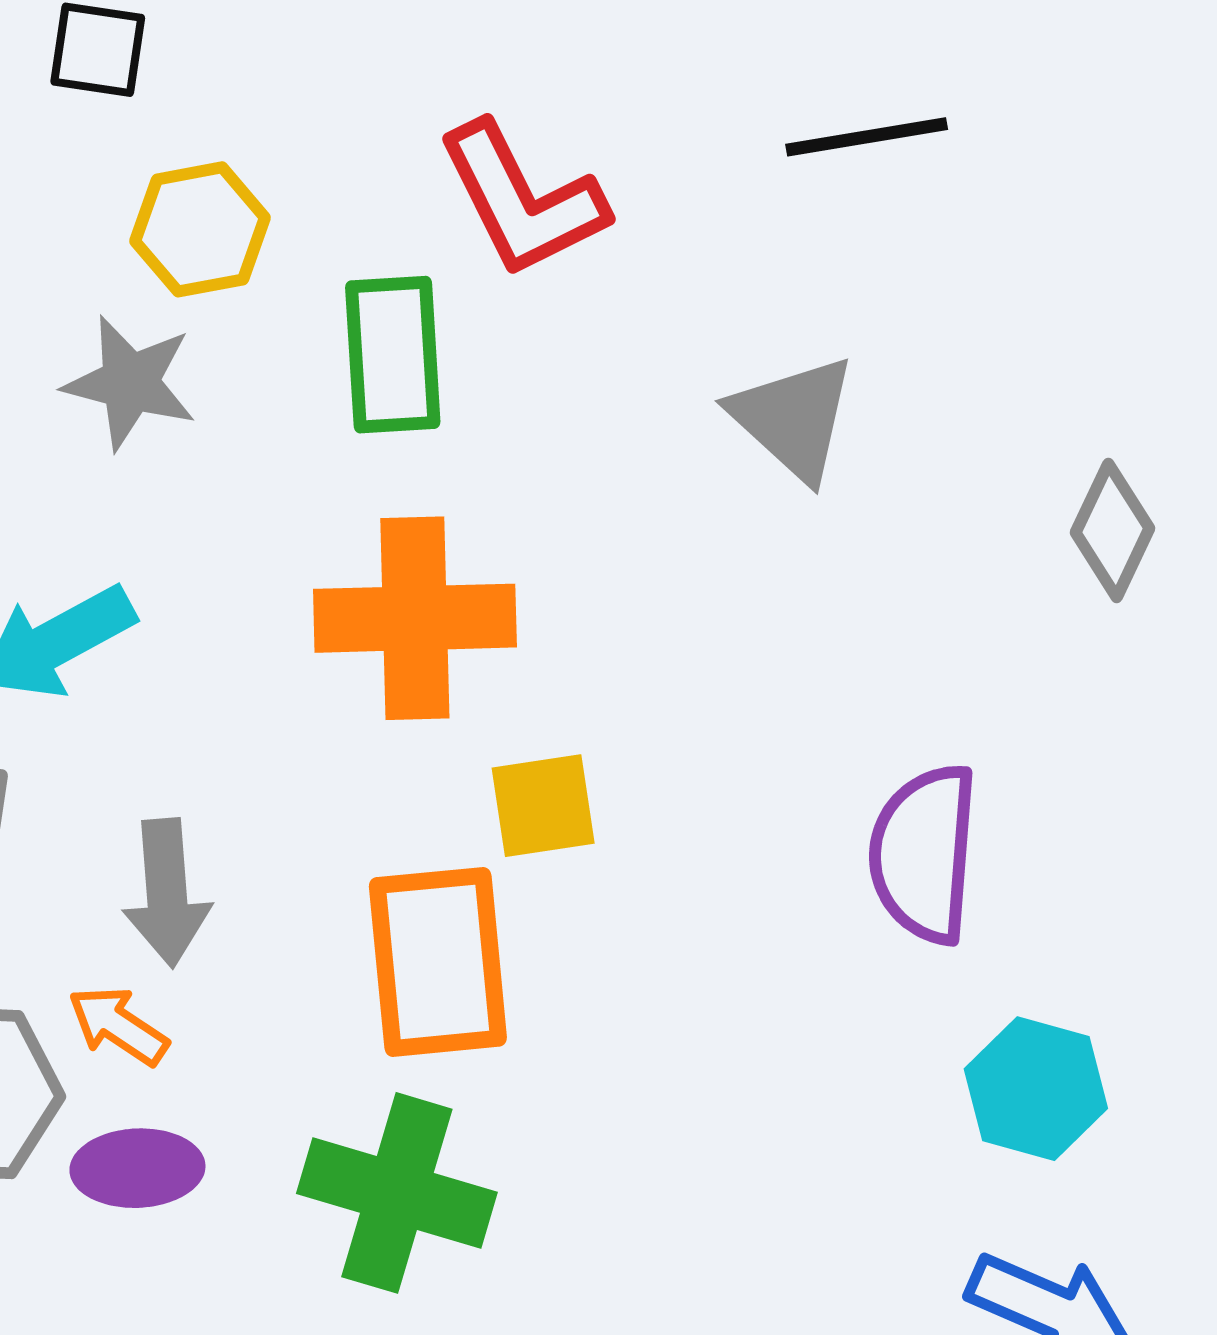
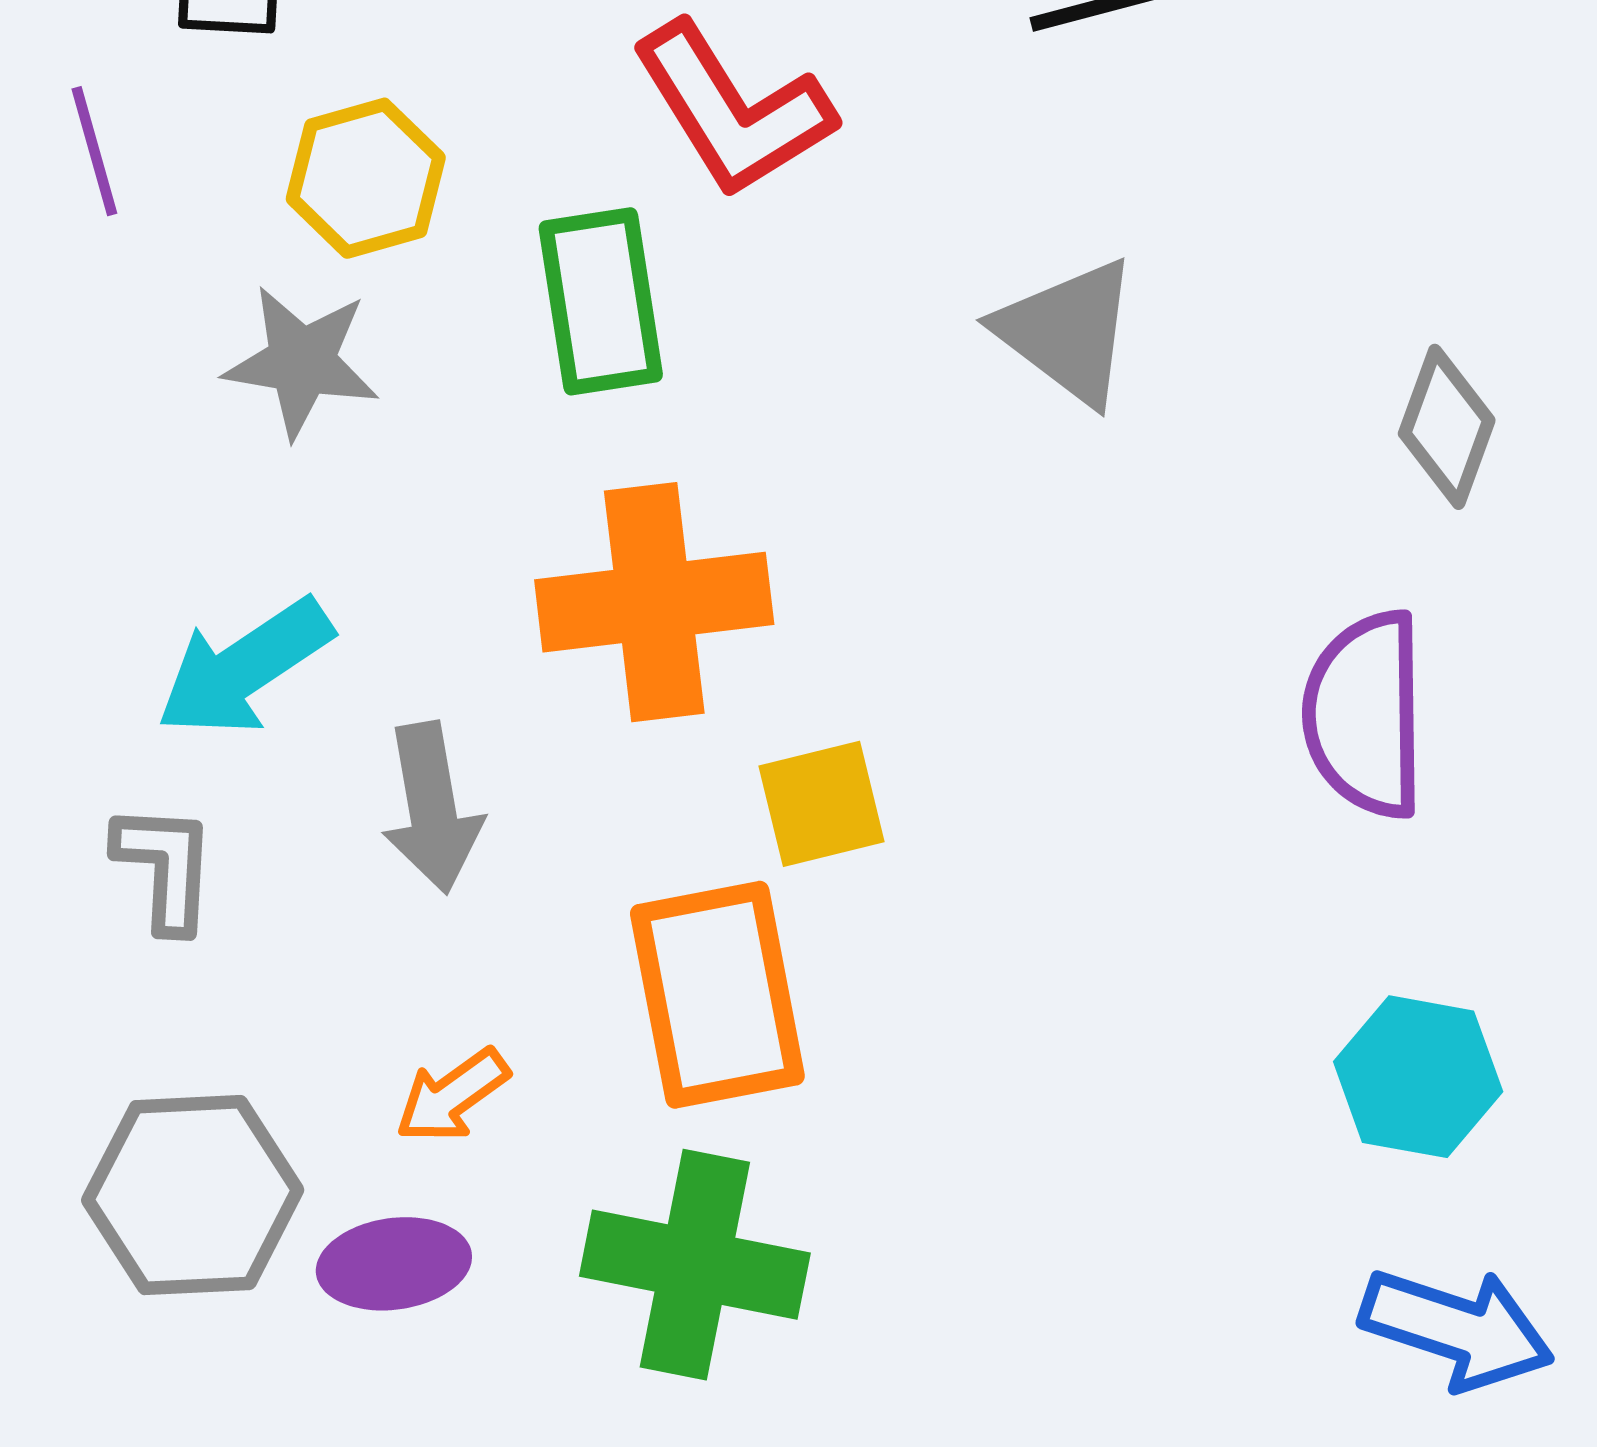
purple semicircle: (924, 854) -> (1365, 715), moved
gray arrow: (167, 893) -> (432, 808), moved
orange arrow: (118, 1026) -> (452, 1096), moved, turned -64

